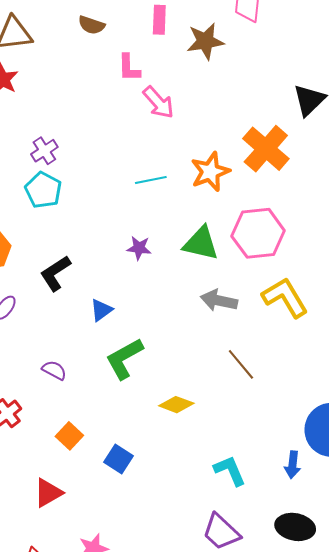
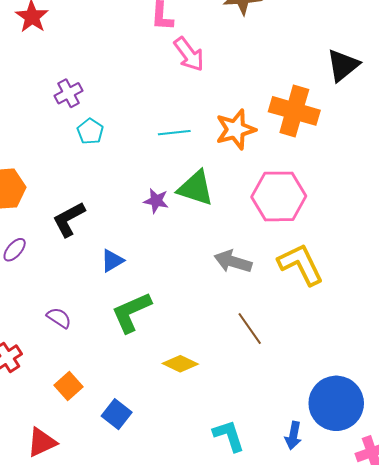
orange cross: (266, 149) -> (294, 111), turned -30
cyan pentagon: (43, 190) -> (90, 131), moved, size x0.7
green triangle: (201, 243) -> (196, 188), moved

